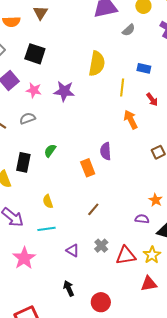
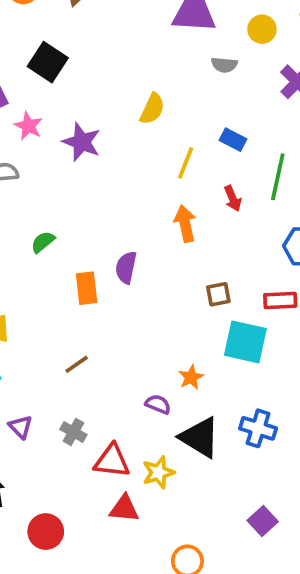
gray semicircle: (129, 30) -> (224, 65), turned 32
yellow semicircle: (97, 64) -> (152, 109), size x0.7
green semicircle: (50, 151) -> (43, 242), moved
gray cross: (101, 246) -> (73, 432), turned -32
red triangle: (149, 284) -> (124, 509), moved

